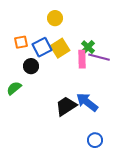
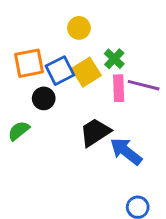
orange square: (21, 42) -> (29, 63), size x1.5
green cross: (88, 47) -> (114, 59), moved
black trapezoid: (66, 106) -> (95, 132), moved

